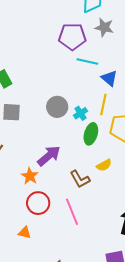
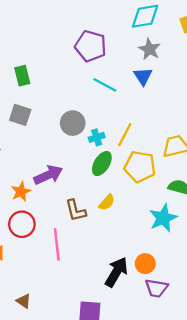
purple pentagon: (72, 37) -> (91, 46), moved
cyan line: (87, 62) -> (105, 85), moved
blue triangle: (109, 78) -> (143, 76), moved
yellow semicircle: (104, 165) -> (107, 202), turned -35

